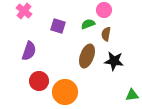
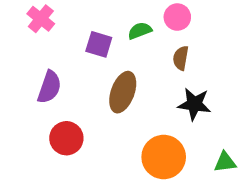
green semicircle: (88, 24) -> (140, 31), moved
brown ellipse: (87, 56) -> (123, 92), moved
orange circle: (65, 92) -> (164, 157), moved

